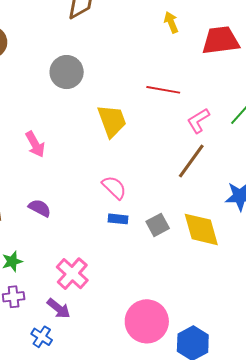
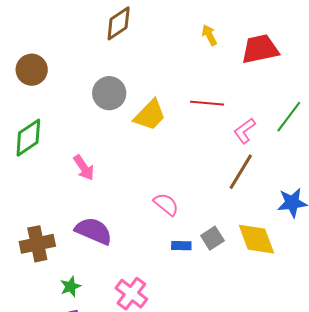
yellow trapezoid: (112, 121) -> (150, 115), moved, turned 69
purple semicircle: (40, 208) -> (94, 231), size x1.6
blue rectangle: (118, 219) -> (181, 246), moved

